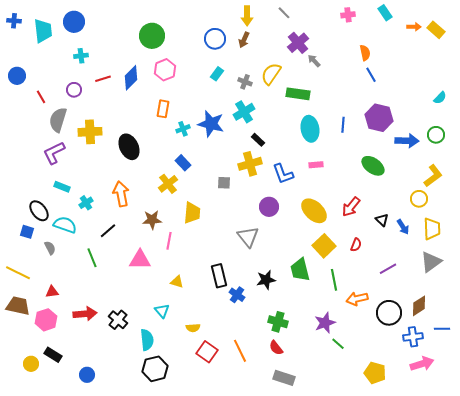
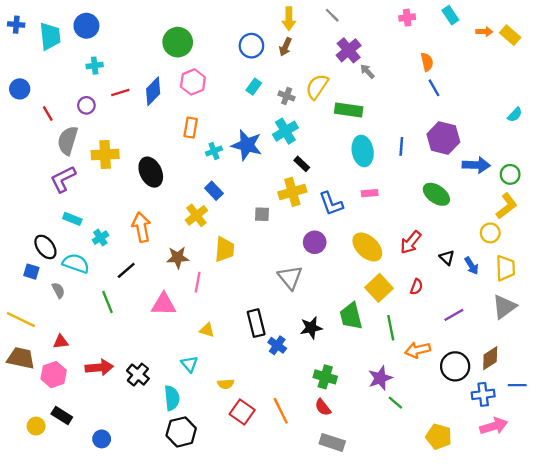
green circle: (436, 135) -> (510, 174), moved

